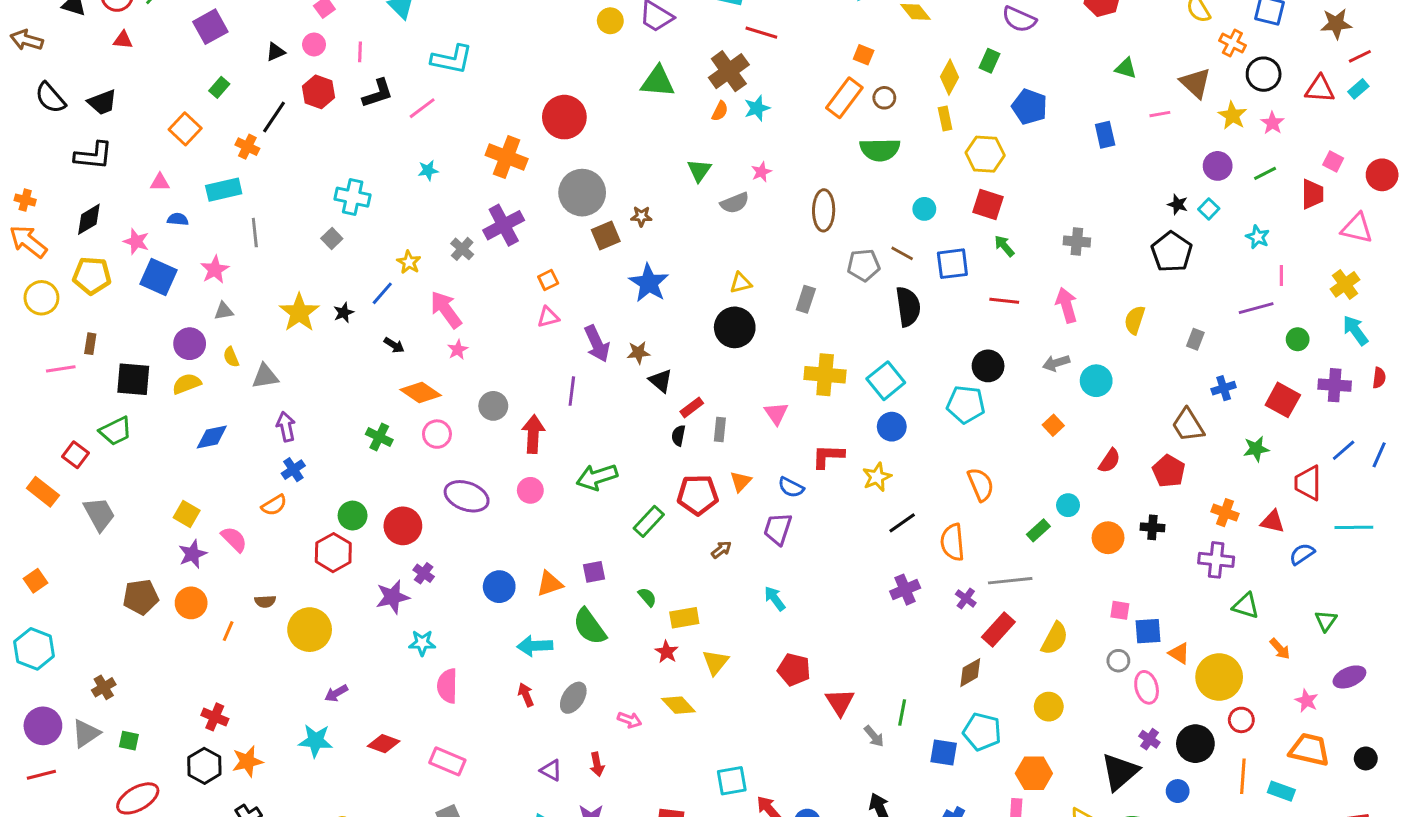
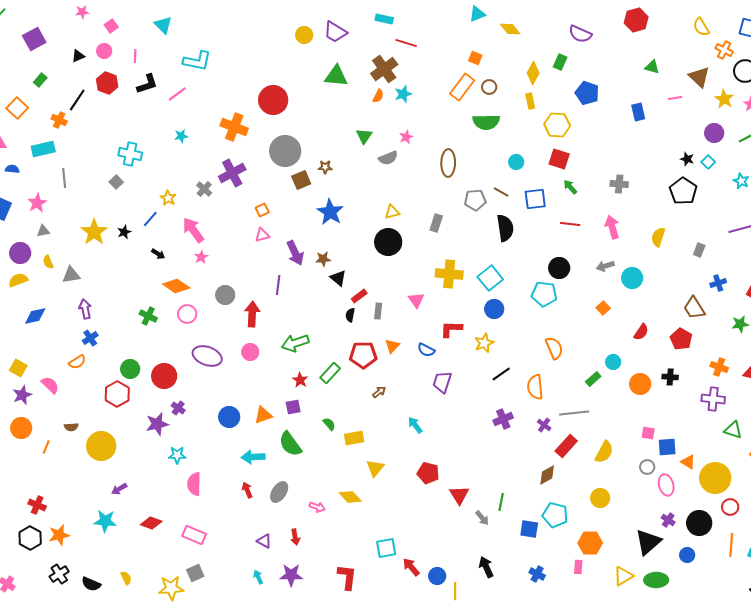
purple trapezoid: (778, 529) -> (442, 382), moved
red star: (667, 652) -> (300, 380), moved

